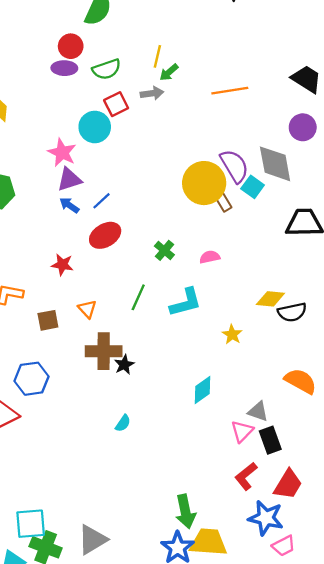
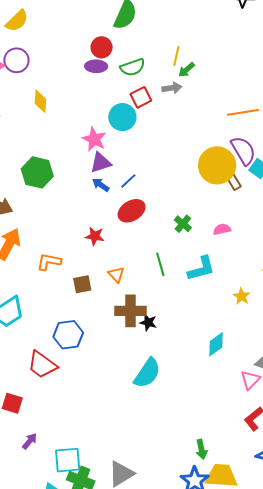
orange line: (230, 91) -> (243, 112), moved
green line: (138, 297) -> (160, 264), turned -40
black star: (124, 365) -> (148, 323), turned -30
cyan semicircle: (123, 423) -> (147, 373), size x2.0
green arrow: (185, 512) -> (201, 449), size x0.7

